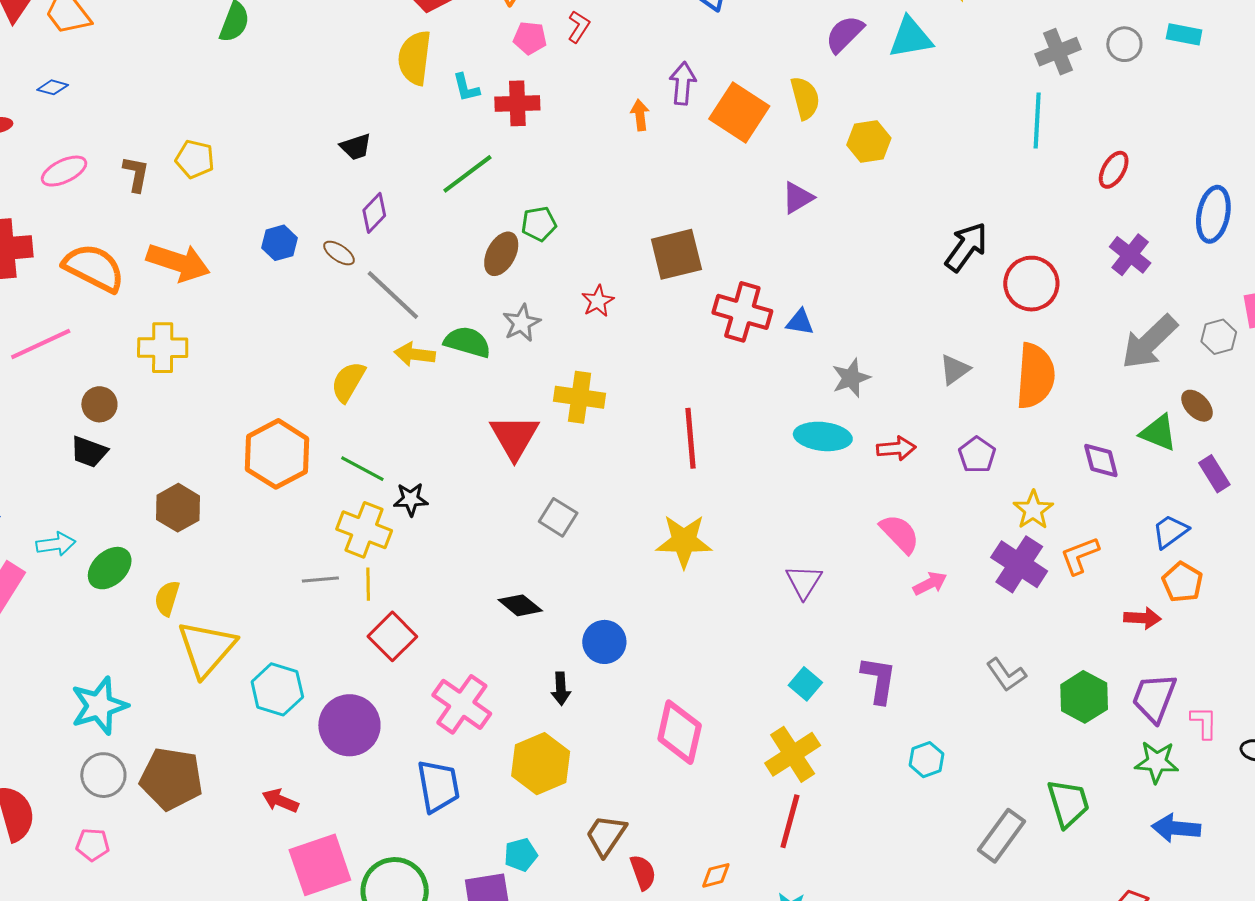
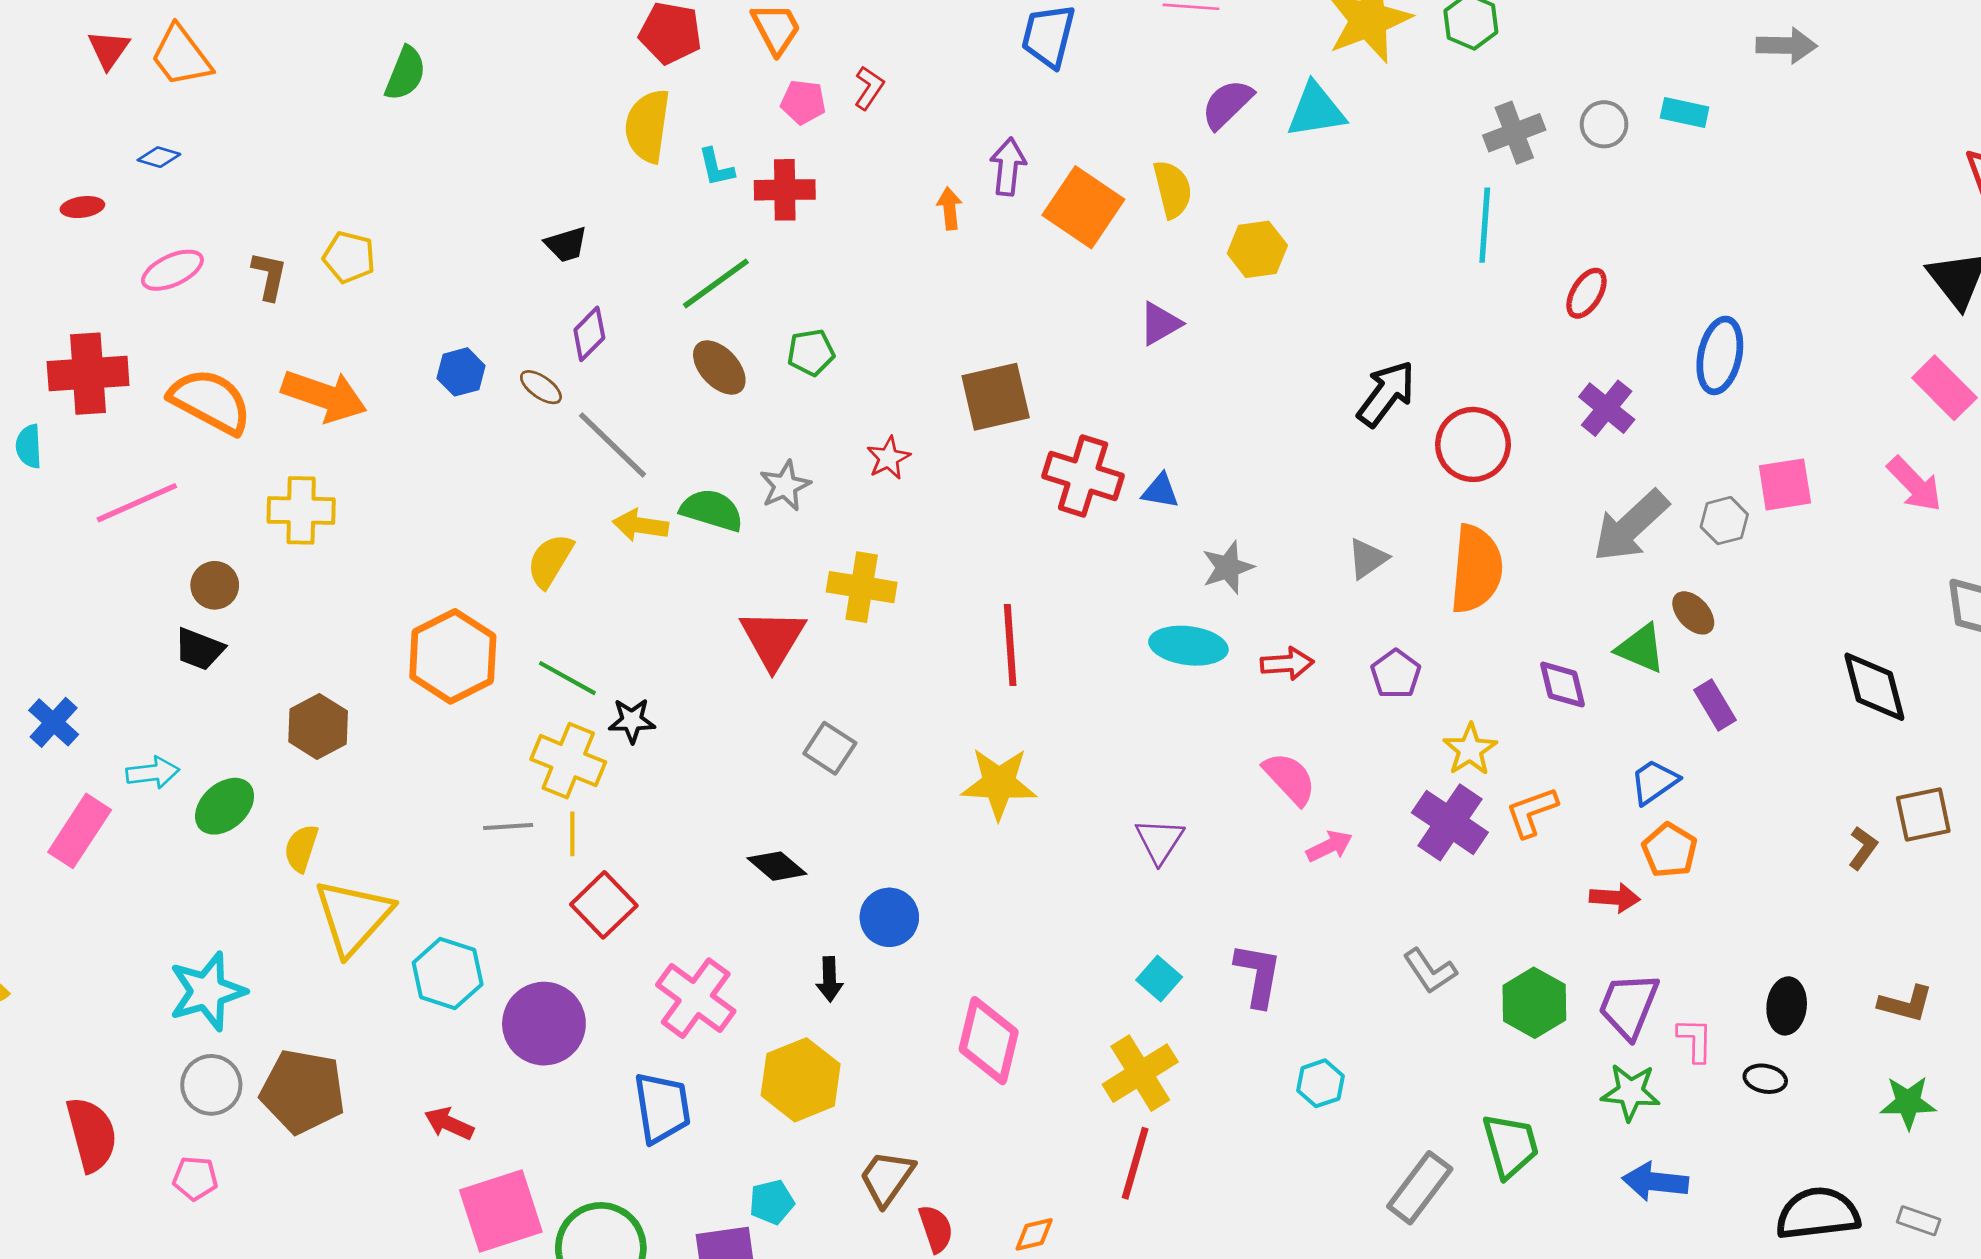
brown ellipse: (501, 254) -> (719, 368), moved, turned -72

